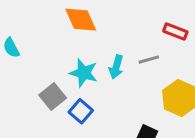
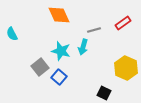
red rectangle: (175, 31) -> (123, 23), turned -56
gray line: (149, 60) -> (94, 30), moved

